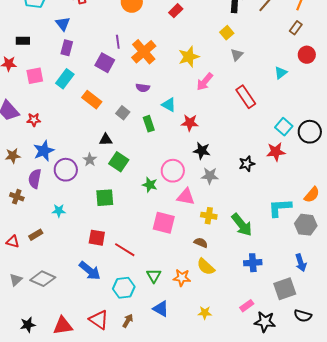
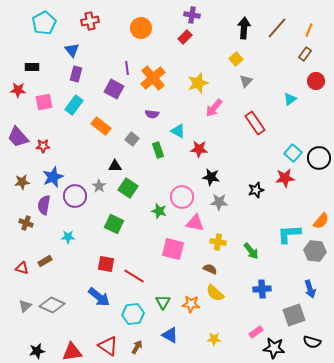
green square: (105, 198) -> (114, 224), turned 30
green arrow: (242, 225) -> (251, 251), size x0.7

